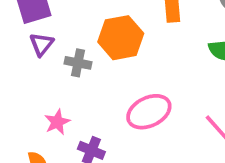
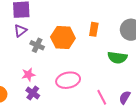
pink star: (57, 122) -> (28, 75), moved

